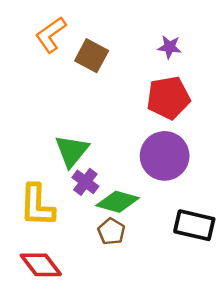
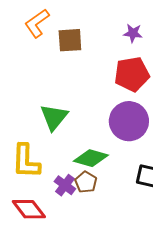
brown square: (92, 56) -> (70, 40), turned -32
purple cross: (85, 182) -> (65, 185), moved

